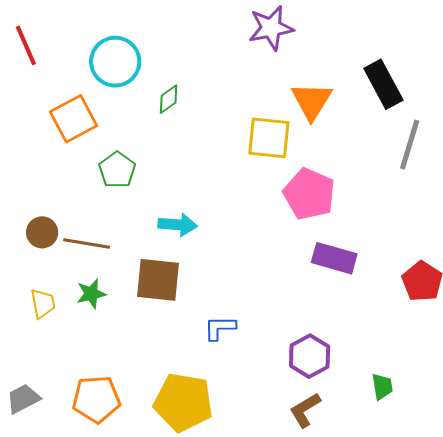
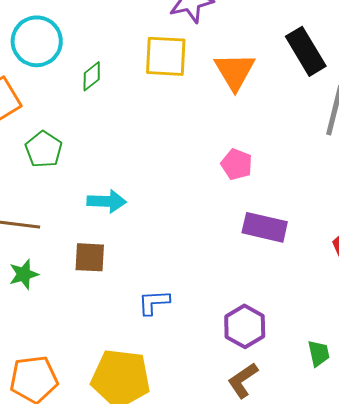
yellow square: (269, 138) -> (166, 56), moved
pink pentagon: (309, 194) -> (237, 164), size x0.6
brown square: (158, 280) -> (90, 257), size x0.7

